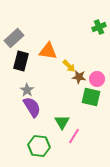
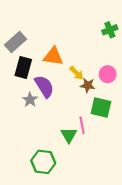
pink circle: (97, 79) -> (108, 74), moved
purple semicircle: (32, 107) -> (44, 86), moved
pink line: (74, 136) -> (82, 125), moved, turned -42

